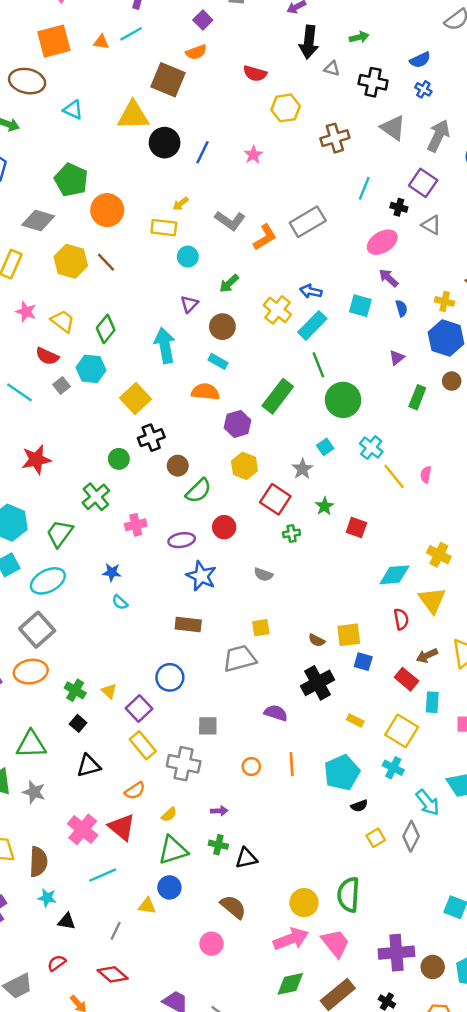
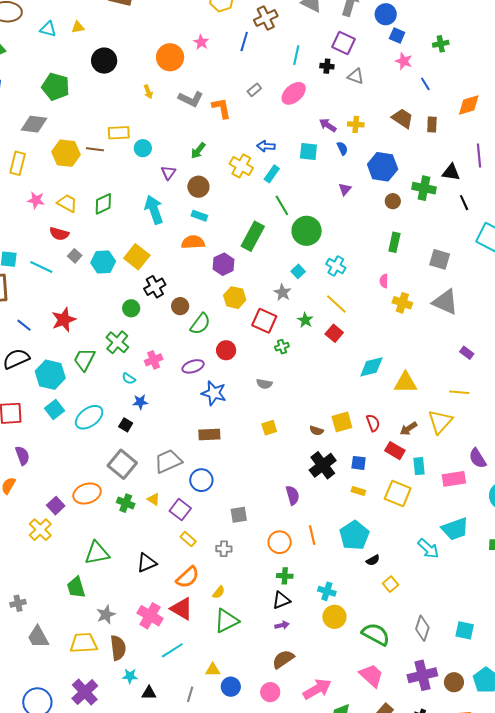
yellow triangle: (133, 115) -> (78, 27), moved, size x0.5
black circle: (165, 143) -> (104, 61), moved
blue line: (202, 152) -> (244, 41), moved
yellow arrow: (181, 204) -> (148, 92), turned -64
orange circle: (107, 210) -> (170, 57), moved
gray rectangle: (308, 222) -> (254, 90), size x0.5
yellow rectangle: (164, 228) -> (119, 133), moved
orange L-shape: (265, 237) -> (221, 108), turned -60
pink ellipse: (382, 242) -> (294, 93), moved
cyan circle: (188, 257) -> (143, 148), moved
brown line: (106, 262) -> (95, 149), turned -30
yellow cross: (445, 301) -> (356, 124), moved
cyan rectangle: (312, 325) -> (272, 174), size x0.7
green diamond: (106, 329) -> (103, 204), turned 35
cyan hexagon: (91, 369) -> (103, 262), moved
green rectangle: (417, 397) -> (394, 242), moved
yellow line: (394, 476) -> (336, 304), moved
red square: (356, 527) -> (334, 333), turned 30
green trapezoid: (60, 533) -> (84, 359), moved
yellow cross: (439, 555) -> (402, 303), moved
yellow triangle: (432, 600) -> (406, 383), turned -45
cyan semicircle: (120, 602) -> (129, 379), moved
red semicircle: (401, 619) -> (373, 423), moved
gray square: (37, 630) -> (122, 464), moved
gray trapezoid: (240, 659) -> (168, 461), moved
blue square: (363, 662) -> (359, 463), moved
purple semicircle: (276, 713) -> (293, 495), turned 66
black square: (78, 723) -> (126, 425), moved
yellow rectangle: (143, 745) -> (188, 539), size x0.7
gray cross: (184, 764) -> (224, 549), size x0.6
orange circle: (251, 766) -> (280, 542), size x1.5
cyan cross: (393, 768) -> (327, 591), moved
orange semicircle: (135, 791) -> (188, 577), size x1.4
gray star: (34, 792) -> (106, 615), moved, turned -30
purple arrow: (219, 811) -> (282, 625), moved
gray diamond: (411, 836) -> (422, 628), moved
green cross: (218, 845) -> (285, 576), moved
black triangle: (246, 858) -> (281, 600), moved
blue circle: (169, 887) -> (231, 687), moved
green semicircle: (348, 895) -> (376, 634), turned 124
yellow circle: (304, 903) -> (334, 617), moved
brown semicircle: (233, 907) -> (283, 659), turned -65
pink arrow: (291, 939) -> (317, 689), moved

